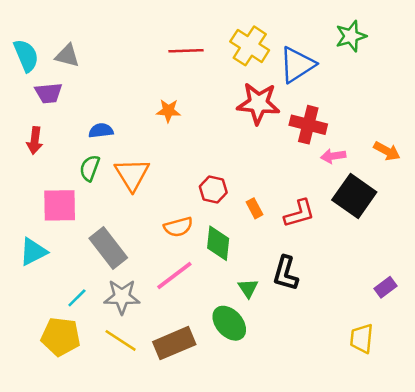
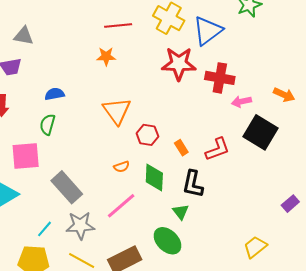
orange star: (168, 111) -> (106, 56), moved
orange triangle: (132, 174) -> (117, 111), moved
orange semicircle: (178, 227) -> (121, 167), size x0.7
black L-shape: (286, 273) -> (193, 184), moved
yellow trapezoid: (362, 338) -> (255, 247), moved, turned 50

